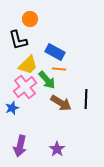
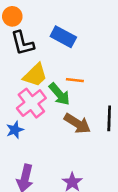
orange circle: (30, 19) -> (12, 16), moved
blue rectangle: (55, 52) -> (63, 37), moved

